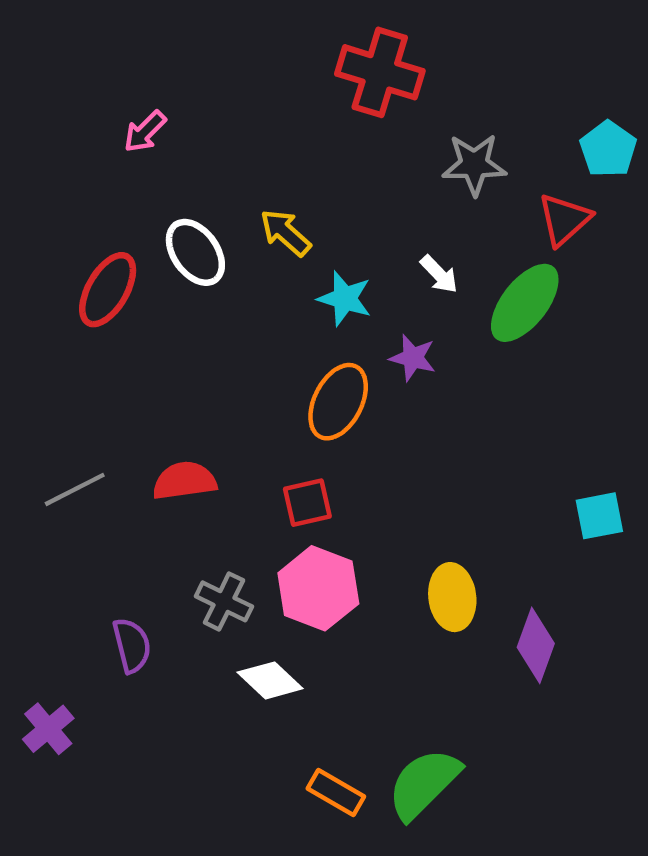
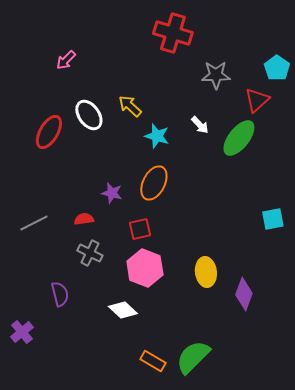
purple star: (413, 358) -> (112, 193), moved
red semicircle: (184, 481) -> (84, 219), size x0.7
cyan square: (599, 516) -> (273, 219), moved
gray cross: (224, 601) -> (90, 253), moved

